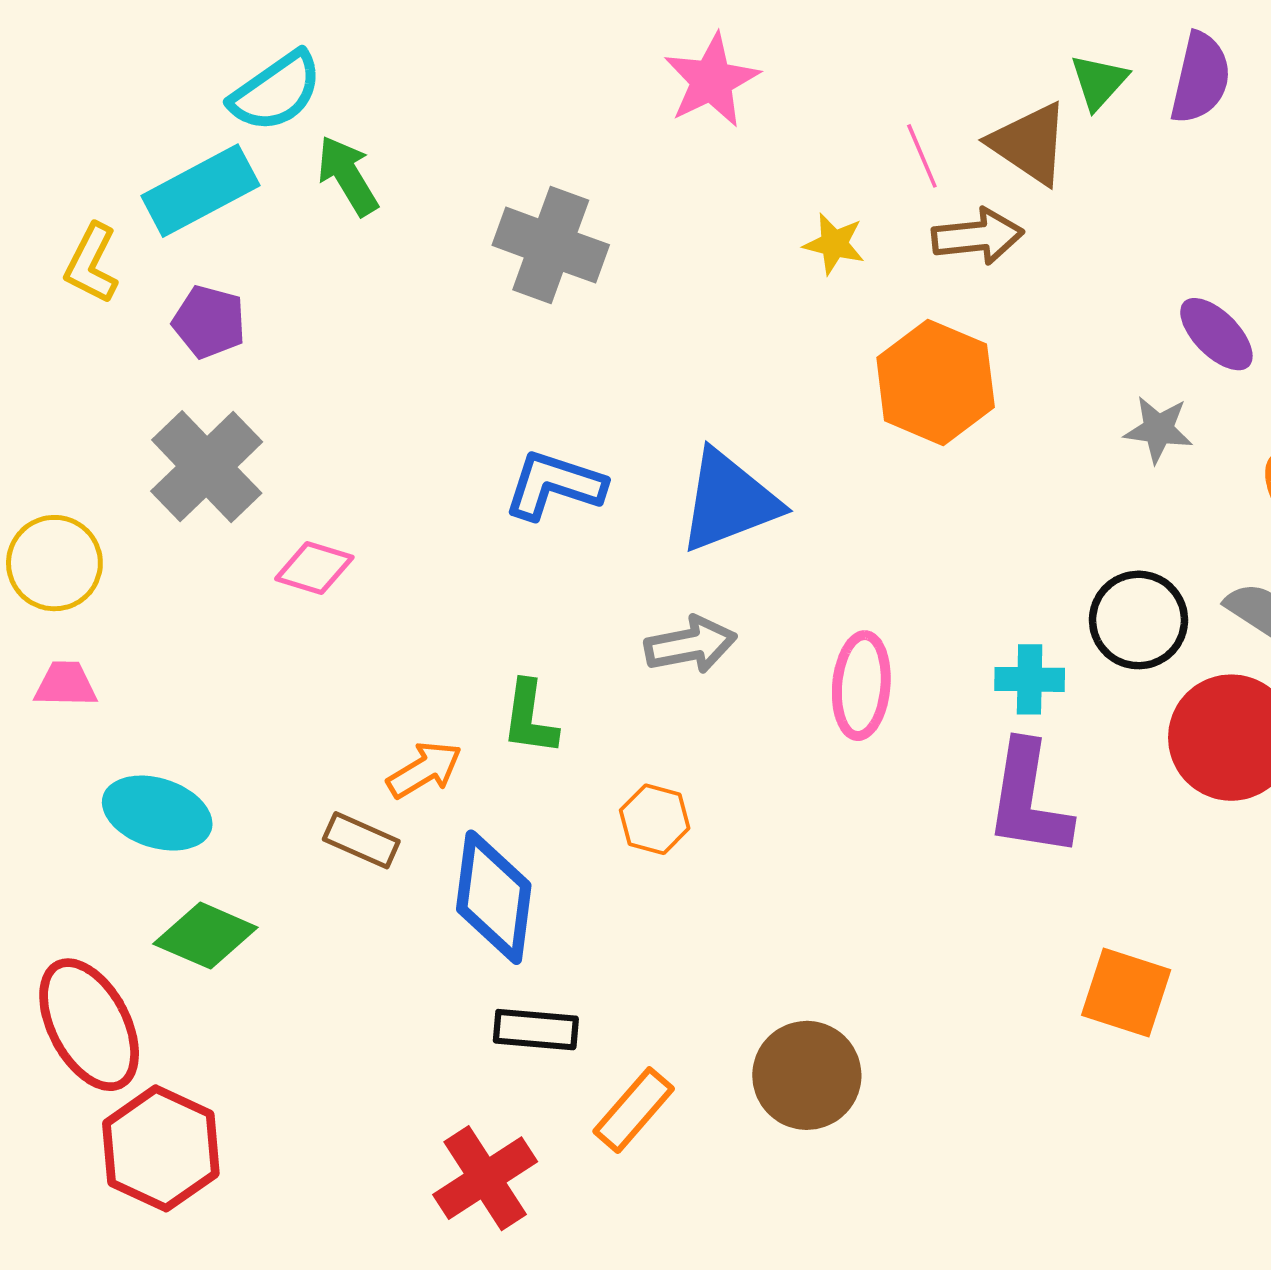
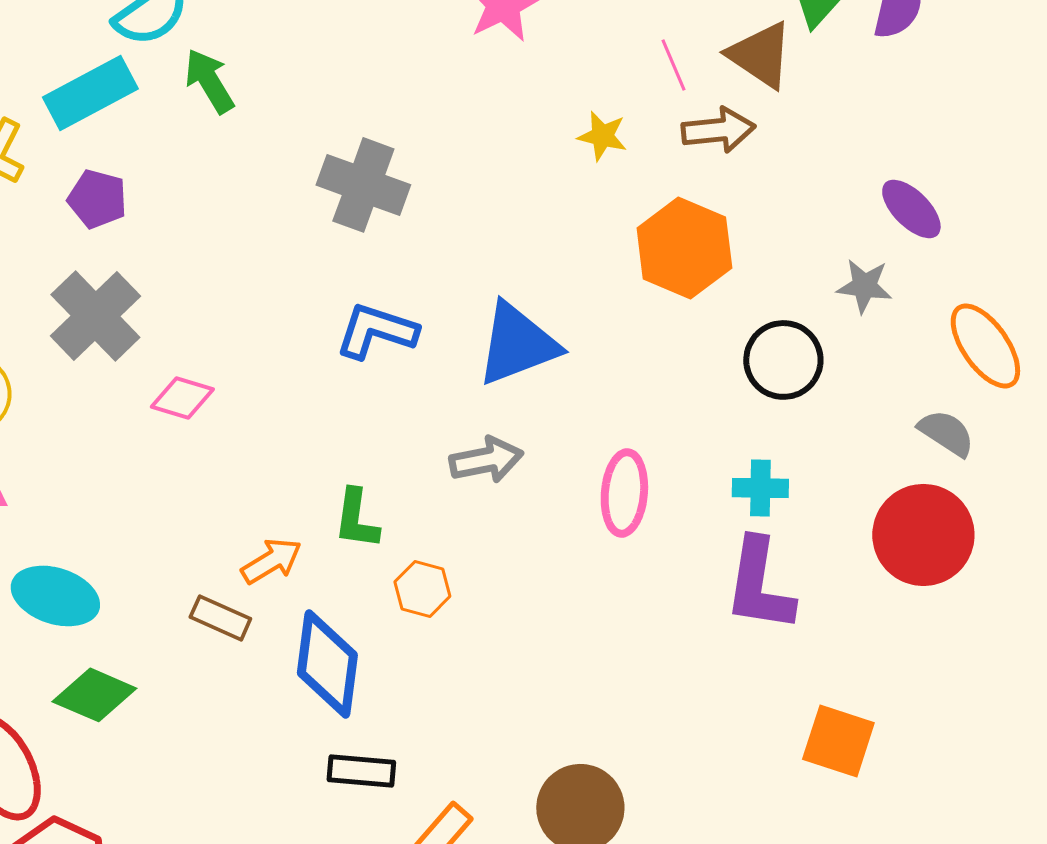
gray cross: (551, 245) -> (363, 185), moved
black circle: (1138, 620) -> (783, 360), moved
orange hexagon: (655, 819) -> (422, 589), moved

